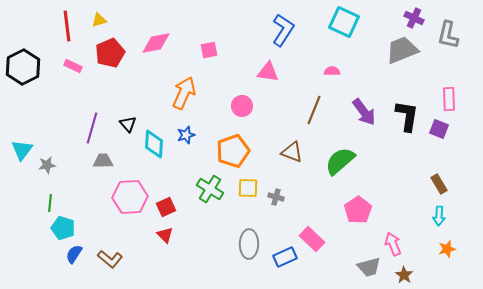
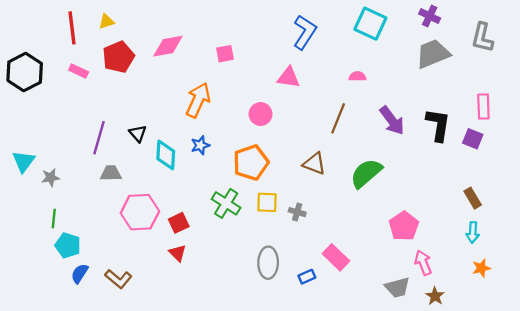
purple cross: (414, 18) -> (430, 16), moved
pink pentagon: (358, 210) -> (404, 226), moved
blue rectangle: (285, 257) -> (307, 277), size x0.7

